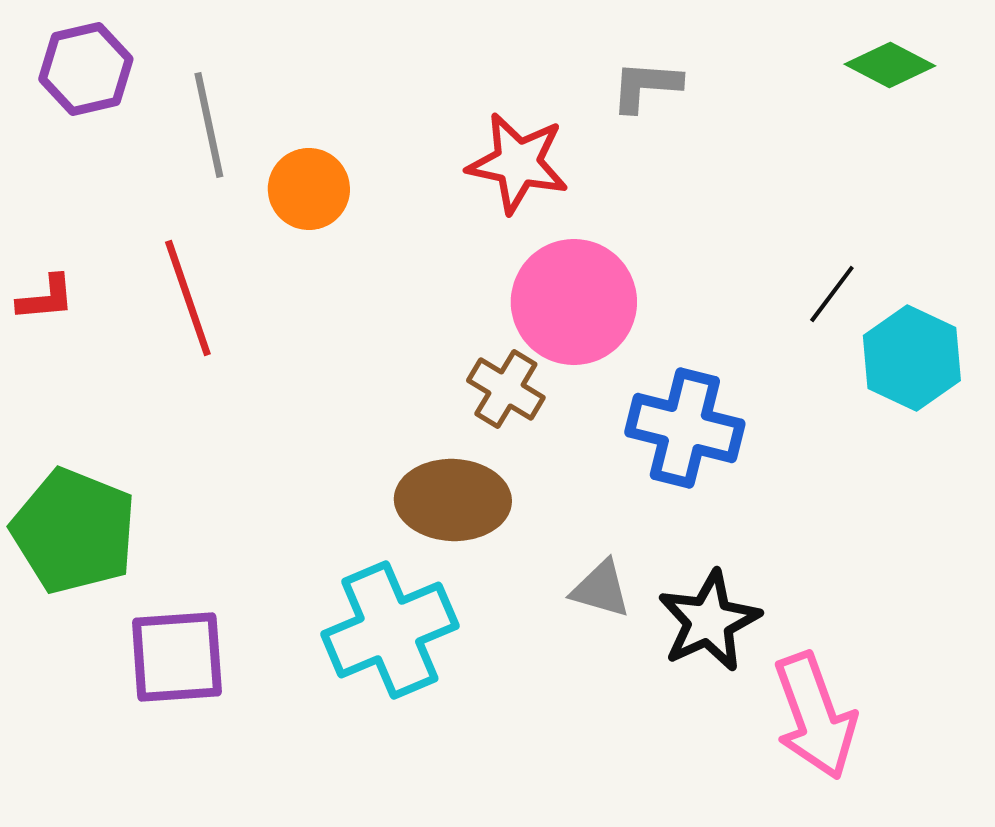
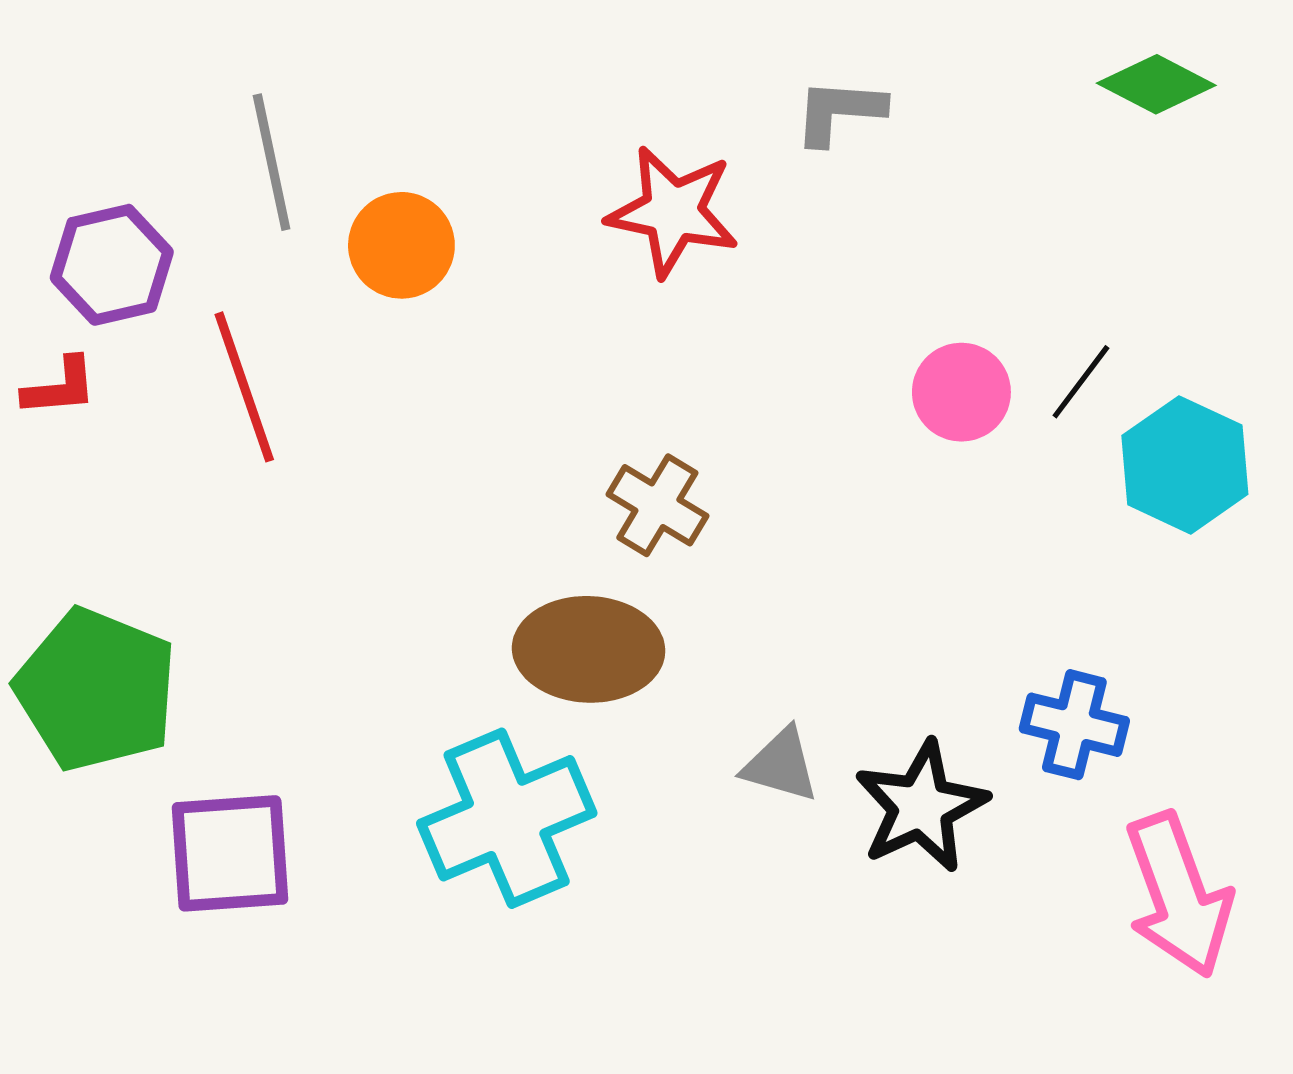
purple hexagon: (86, 69) -> (112, 265), moved
pink circle: (574, 302) -> (961, 392), moved, size x0.6
blue cross: (685, 428) -> (1074, 725), moved, size x0.7
pink arrow: (815, 716) -> (1178, 895), moved

